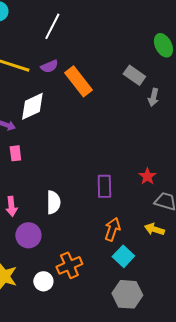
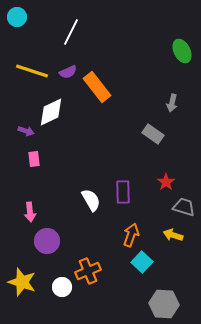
gray rectangle: (134, 75) -> (153, 134), moved
white semicircle: (53, 202) -> (91, 200), moved, turned -30
gray hexagon: (127, 294) -> (164, 304), moved

